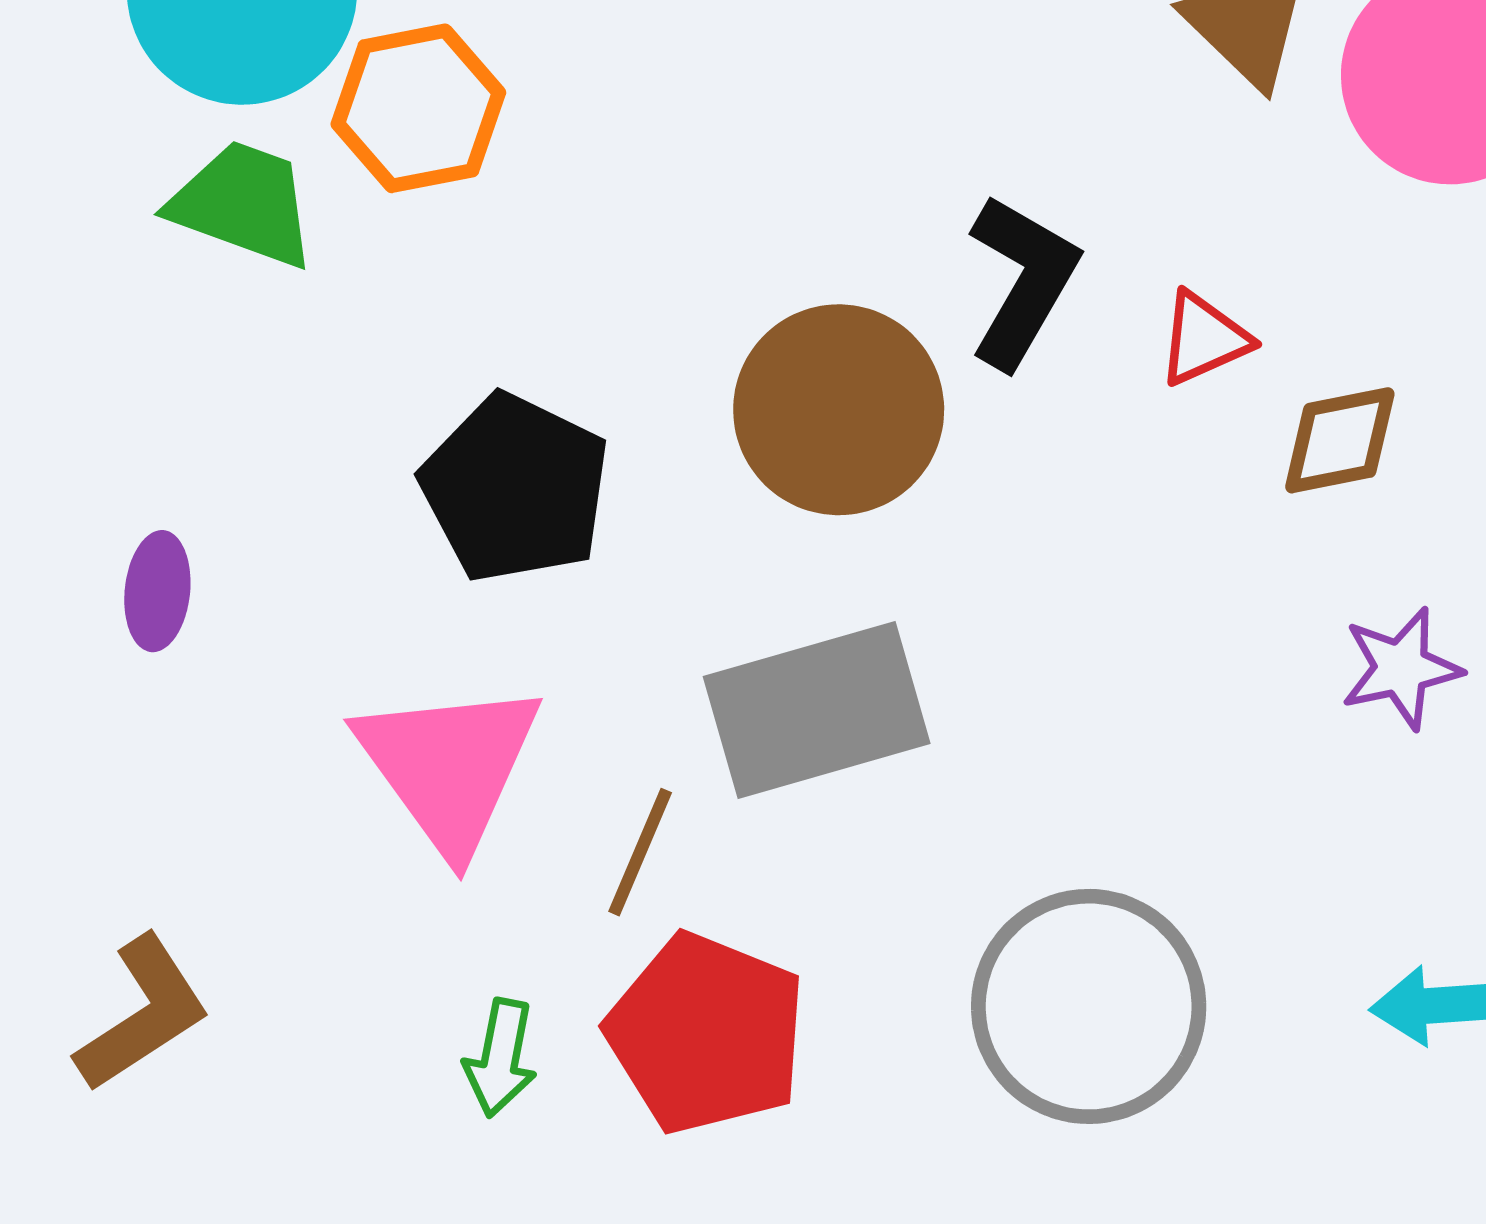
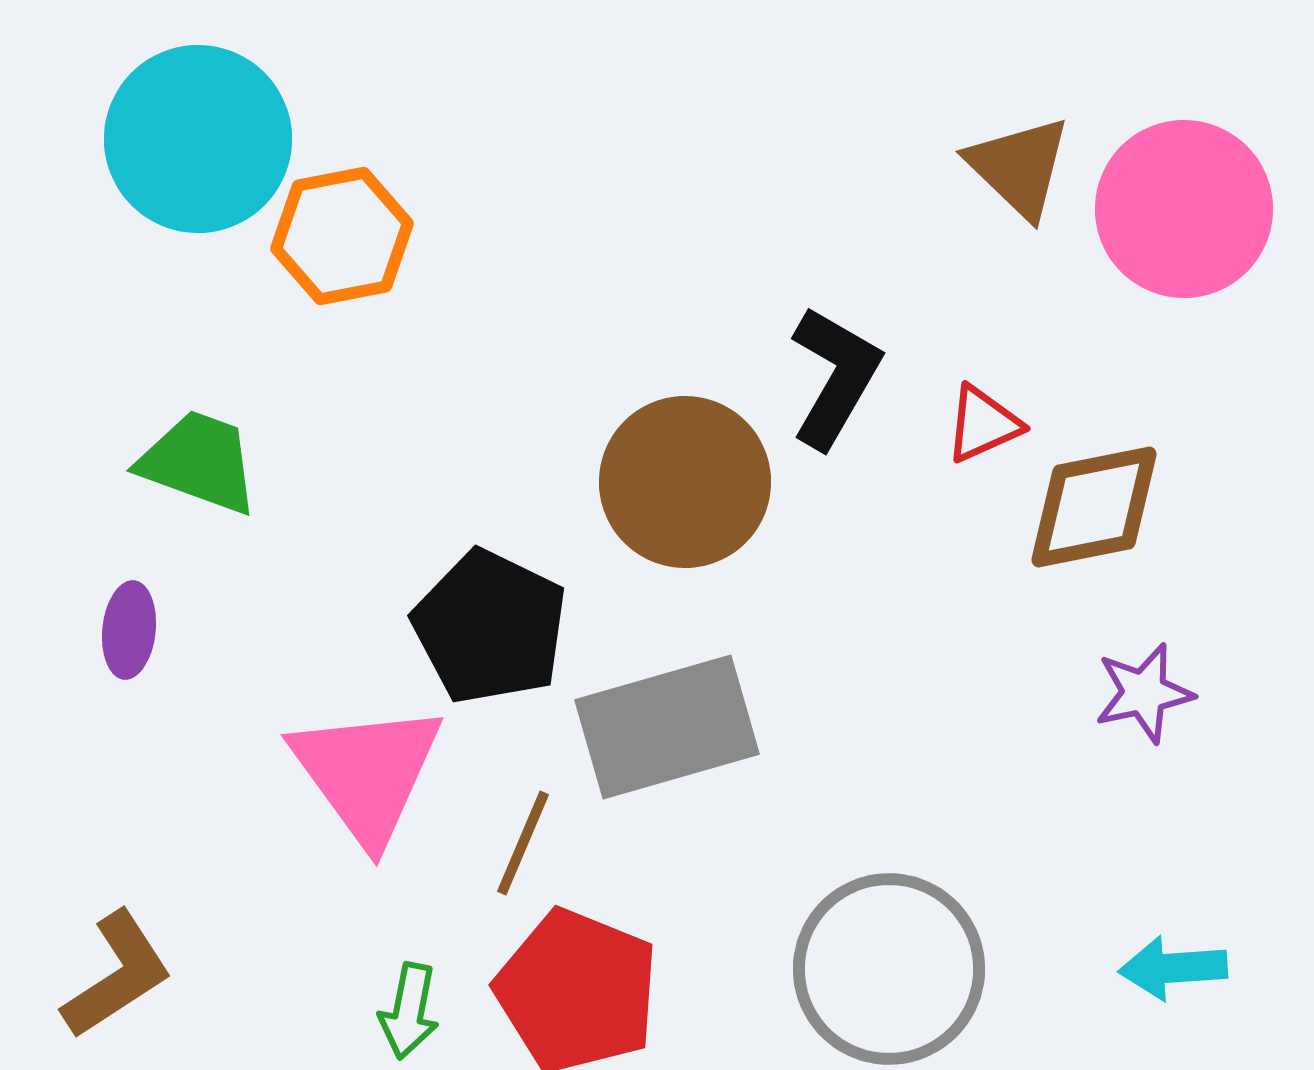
green trapezoid: (243, 204) -> (199, 462), moved
brown diamond: (1340, 440) -> (1094, 507), size x1.4
black pentagon: (515, 488) -> (490, 627), moved

